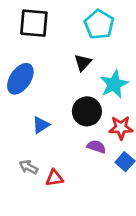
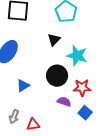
cyan star: (114, 84) -> (77, 56), turned -30
gray arrow: (29, 167) -> (14, 117), turned -96

